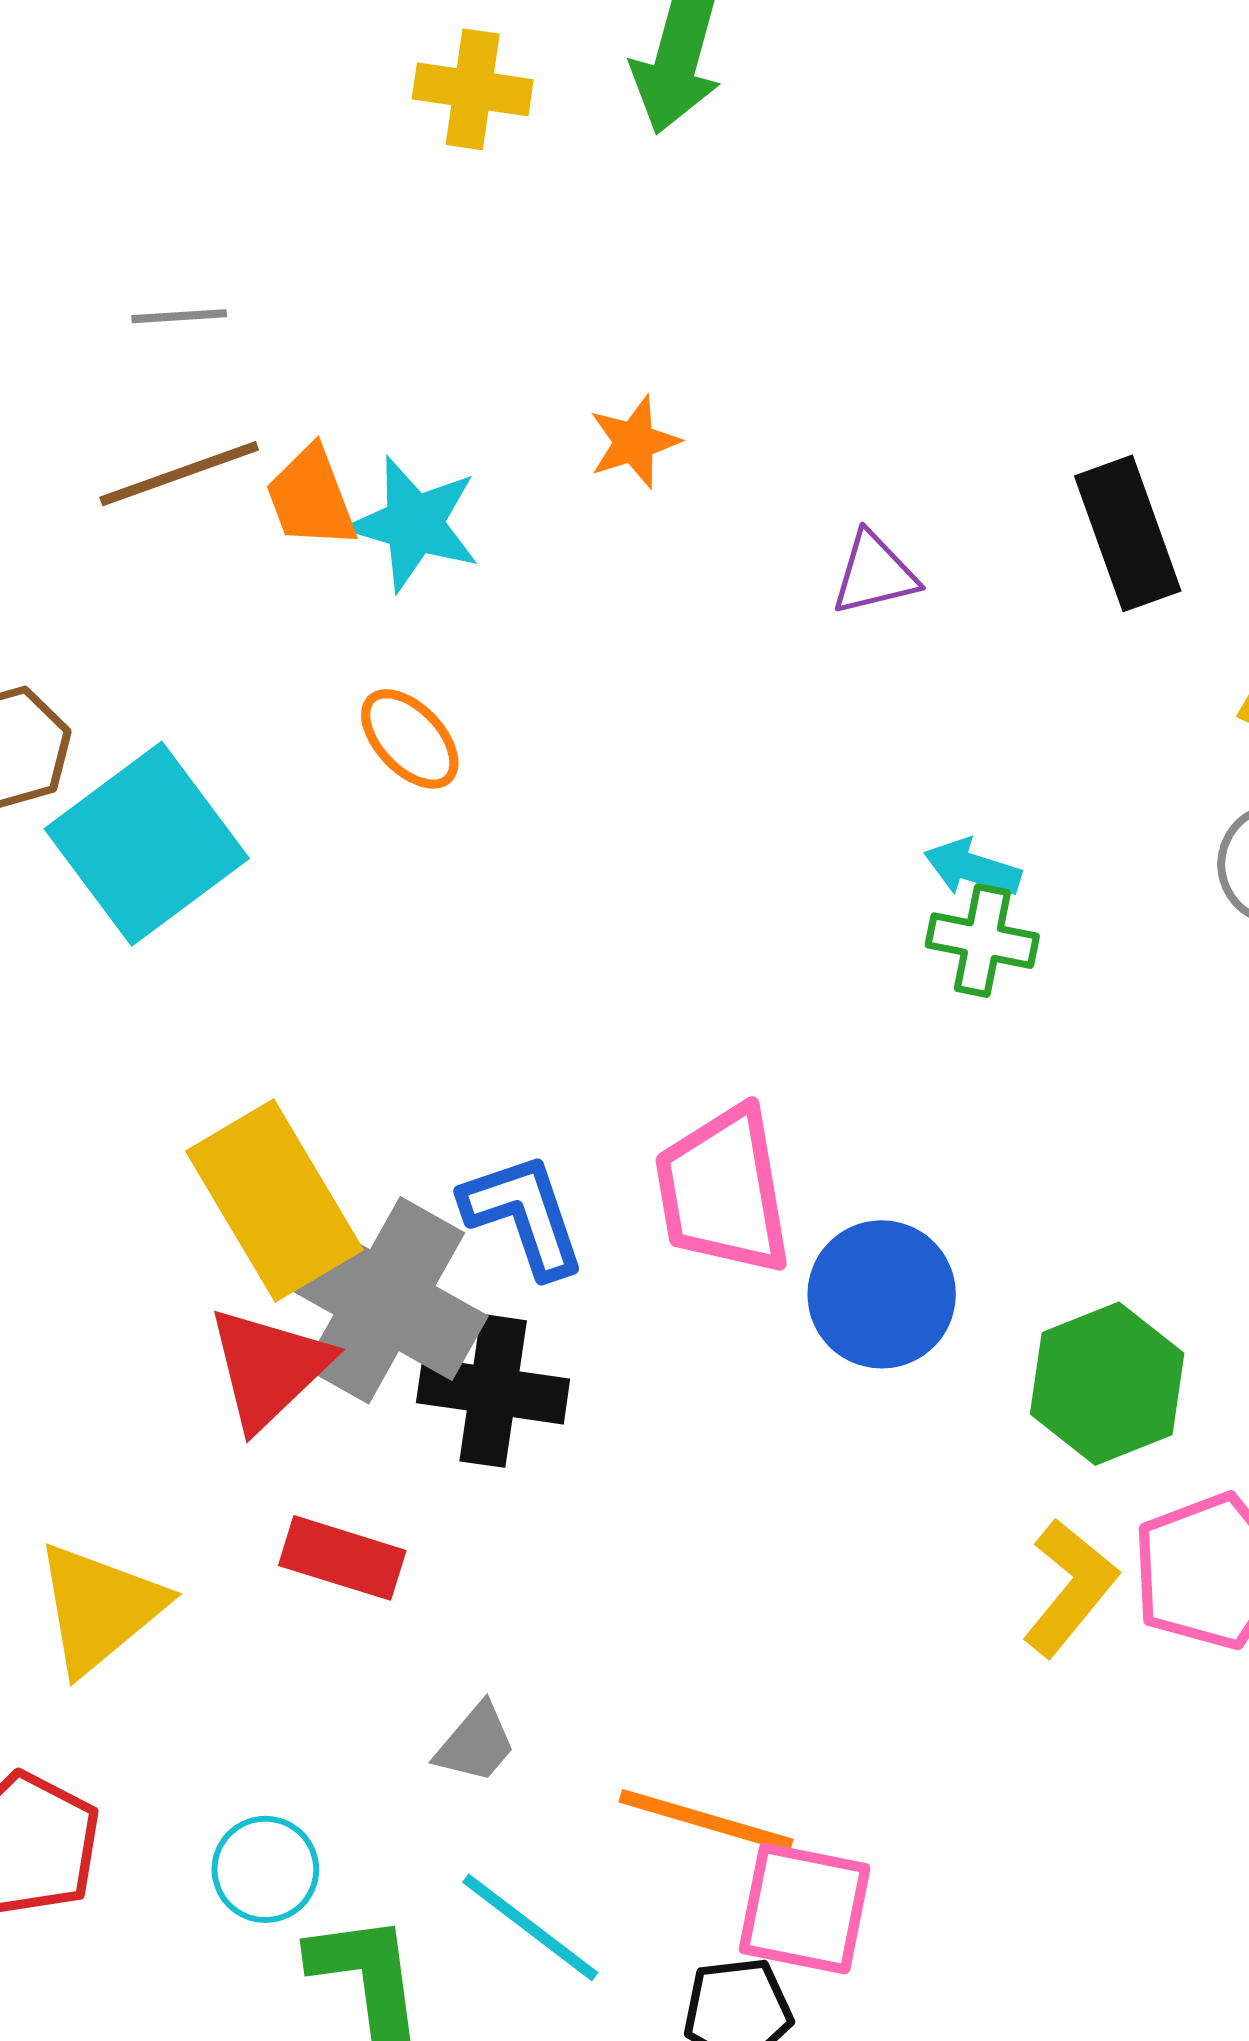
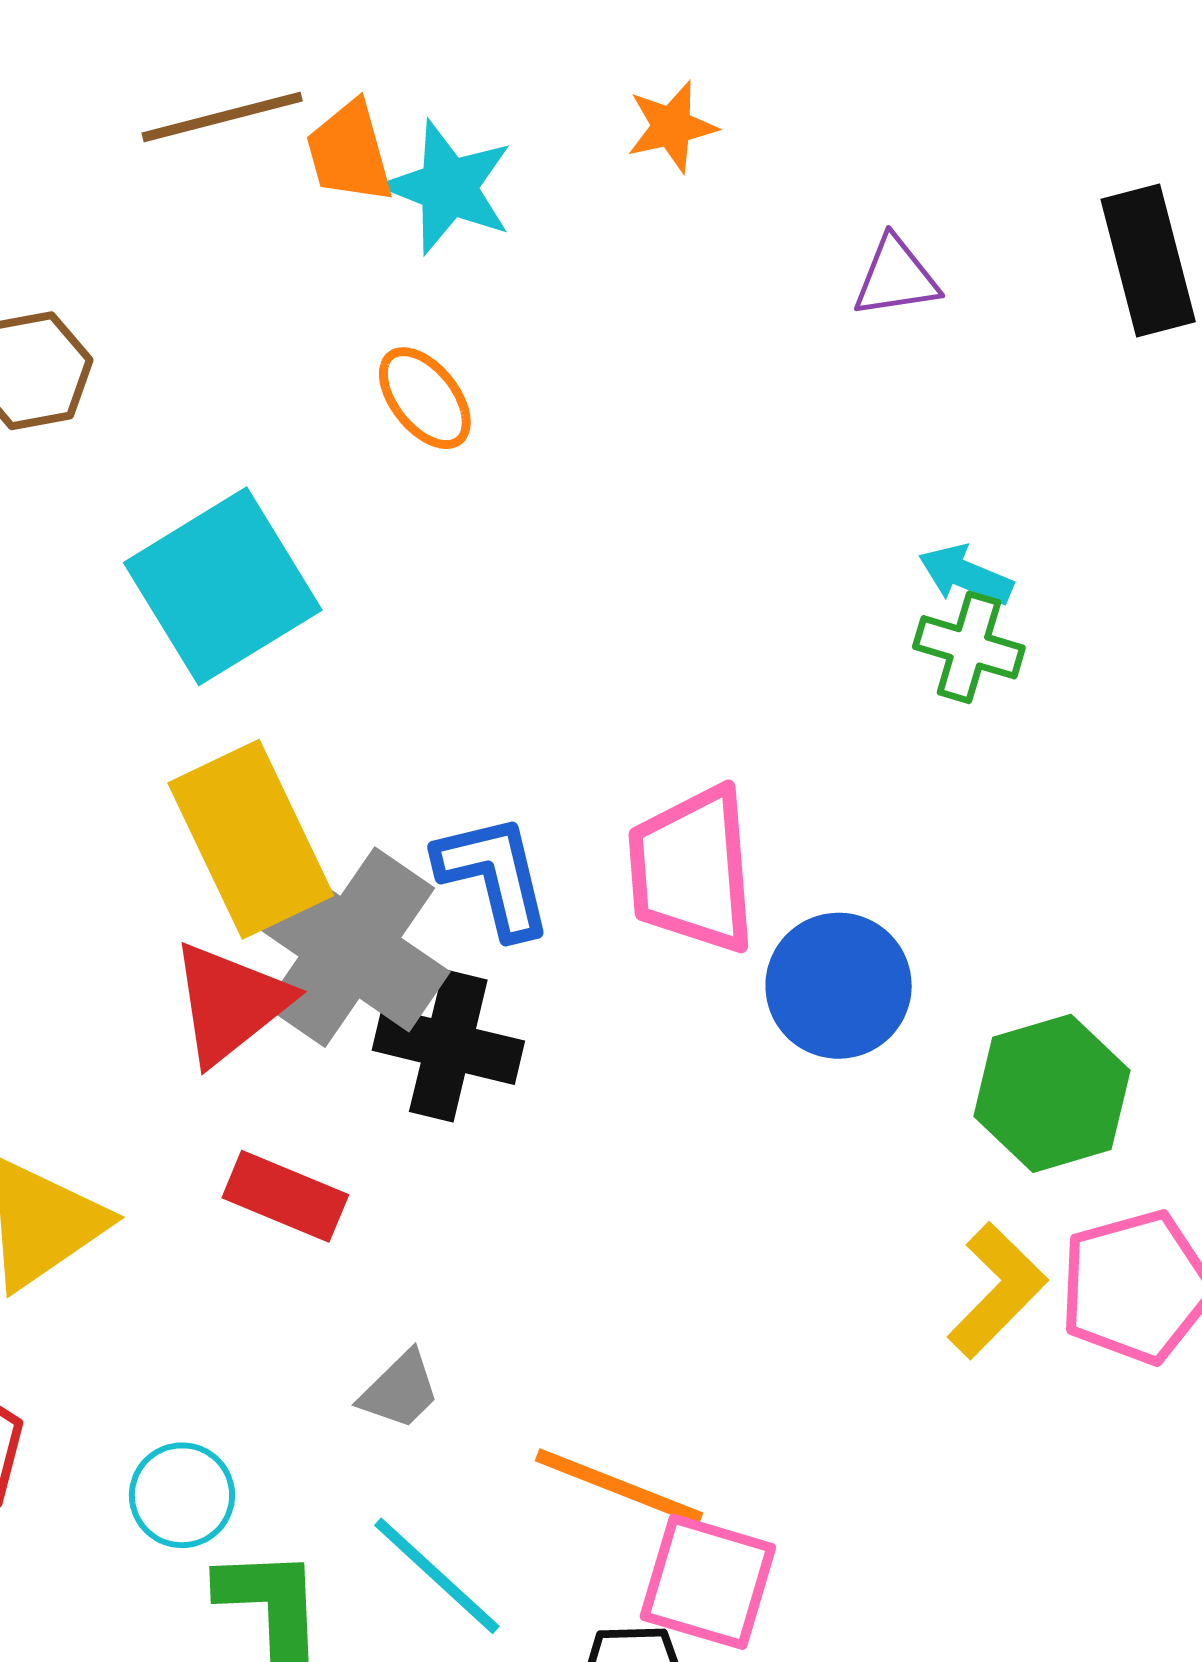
cyan square: (147, 844) -> (223, 586), moved

